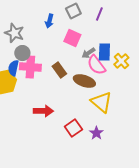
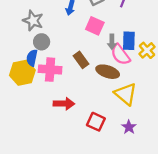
gray arrow: (88, 53) -> (112, 42), turned -56
pink cross: (30, 67) -> (50, 70), moved
red square: (73, 128) -> (96, 122), turned -30
purple star: (96, 133) -> (129, 127), moved

